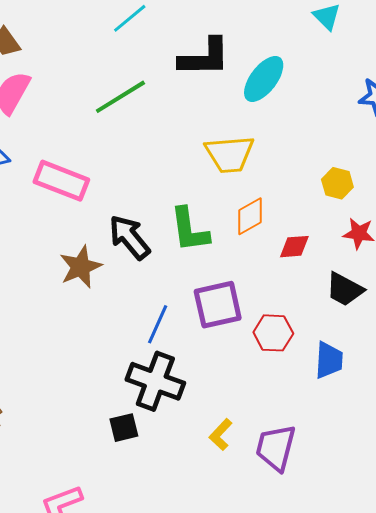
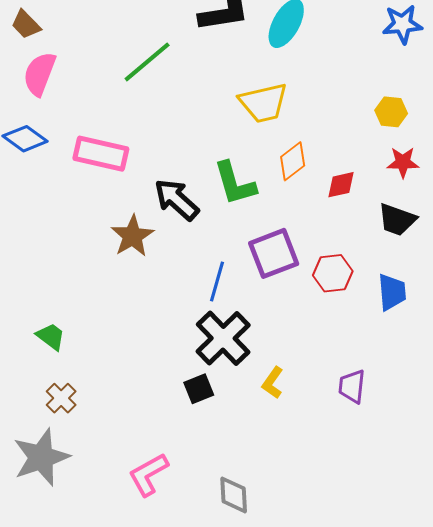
yellow hexagon: (337, 183) -> (391, 112), moved
black cross: (155, 381) -> (223, 338), turned 34
yellow L-shape: (221, 435) -> (273, 383), moved
purple trapezoid: (276, 448) -> (352, 386), size x0.7

